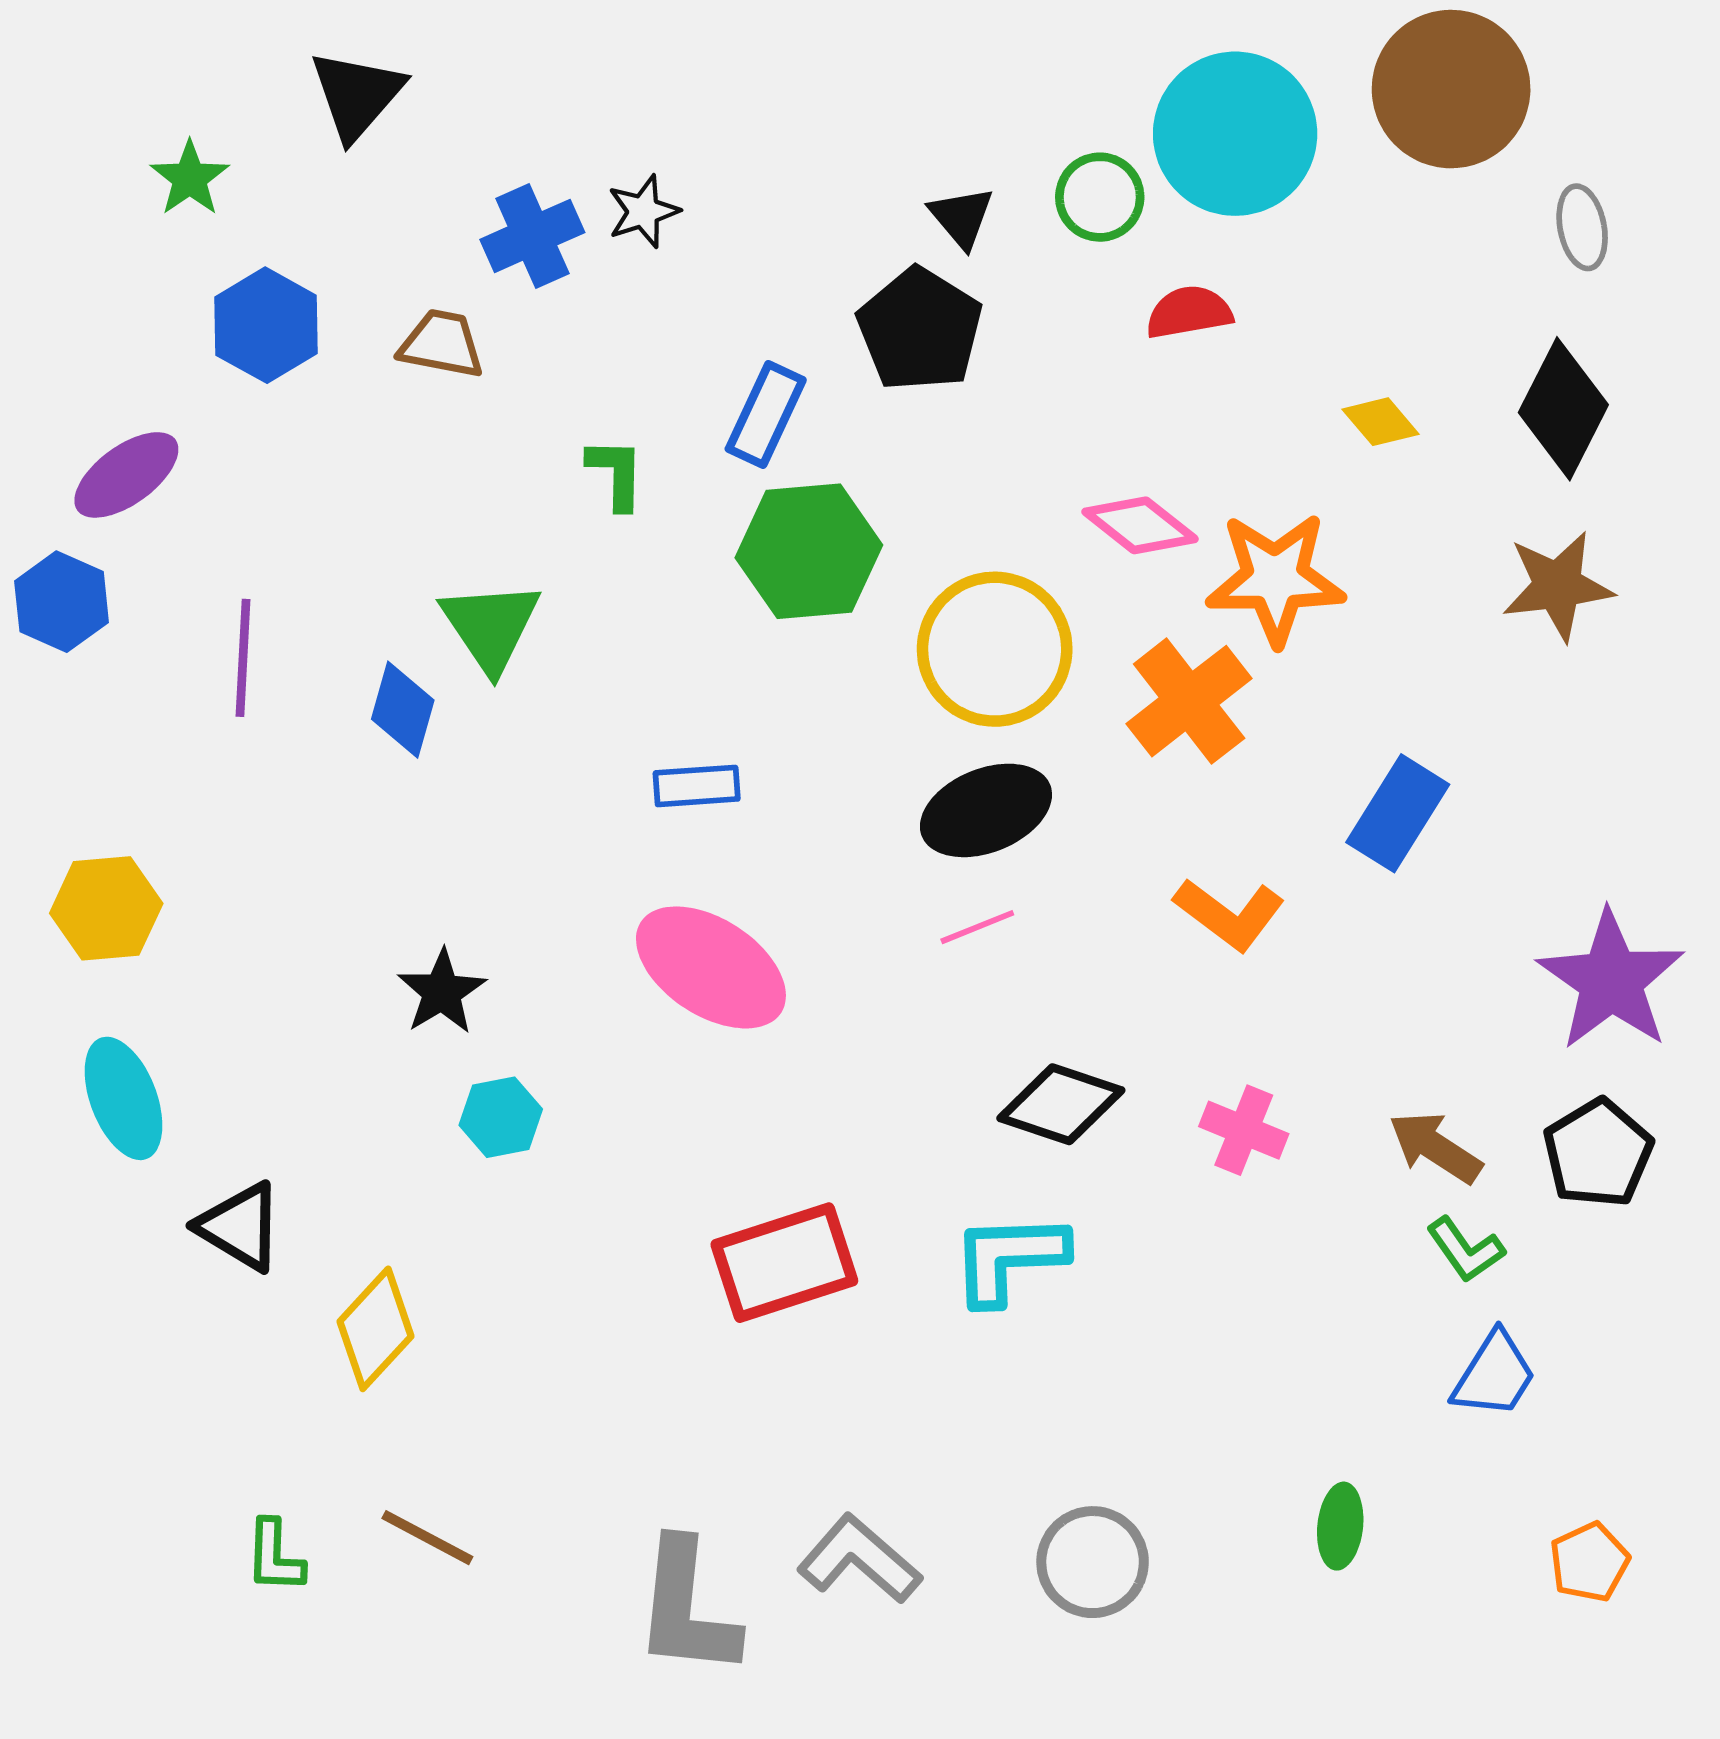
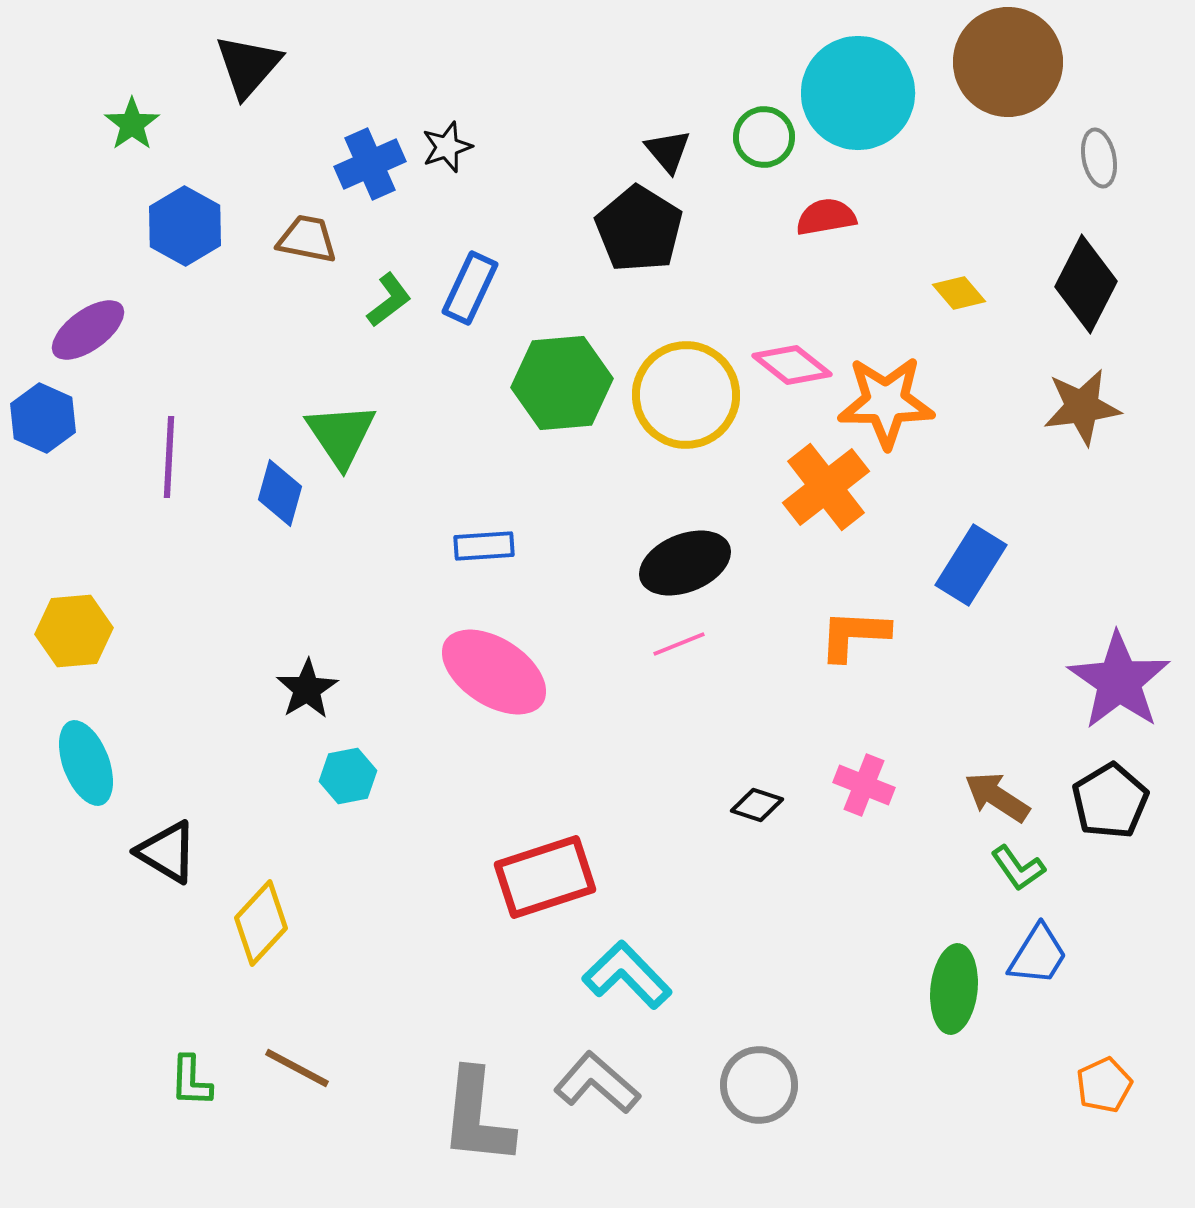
blue rectangle: (766, 414) -> (470, 288), moved
green L-shape: (616, 474) -> (389, 300), moved, turned 52
yellow circle: (995, 649) -> (686, 395), moved
orange L-shape: (1229, 914) -> (854, 635), turned 146
black diamond: (1061, 1104) -> (757, 805), moved, size x0.6
cyan L-shape: (1009, 1258) -> (627, 975), moved, turned 48
green ellipse: (1340, 1526) -> (954, 989), moved, size x1.5

